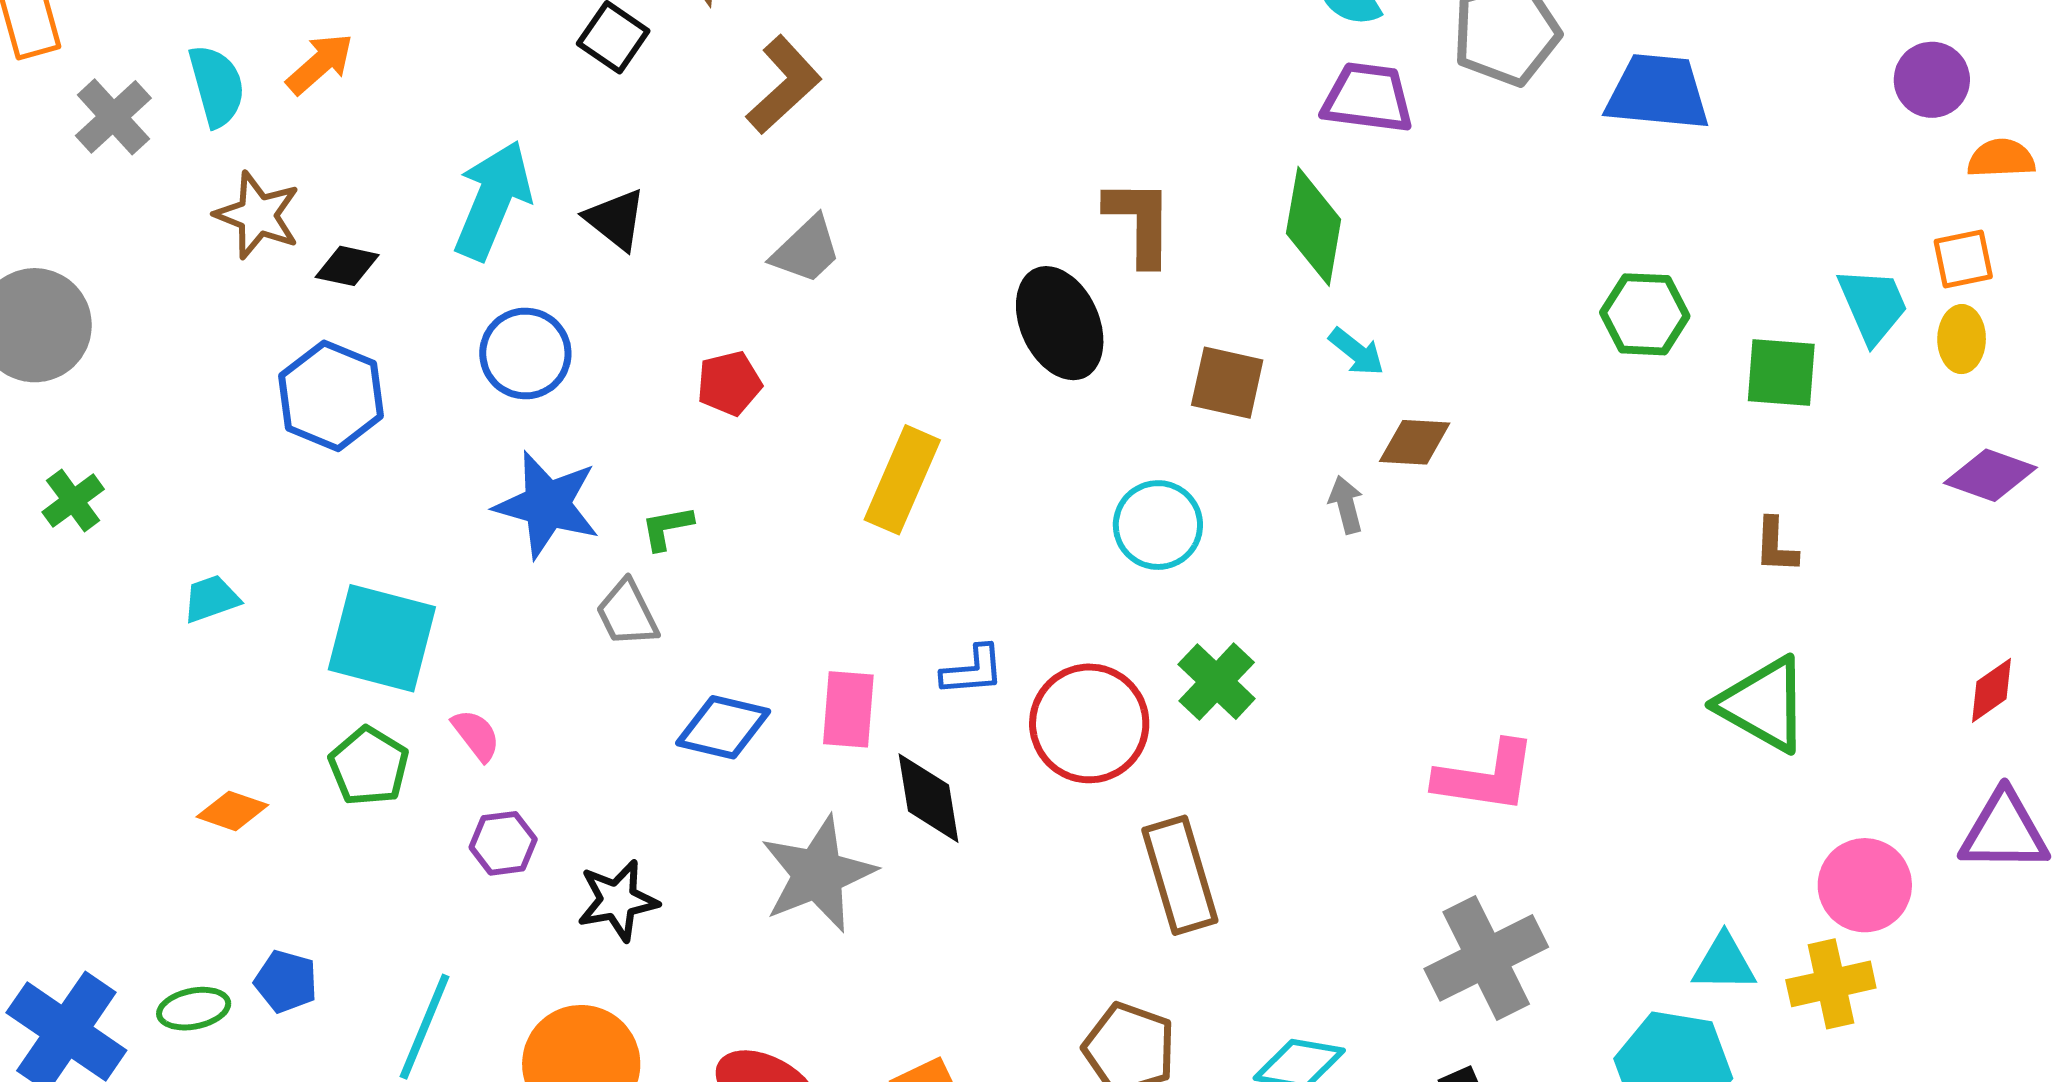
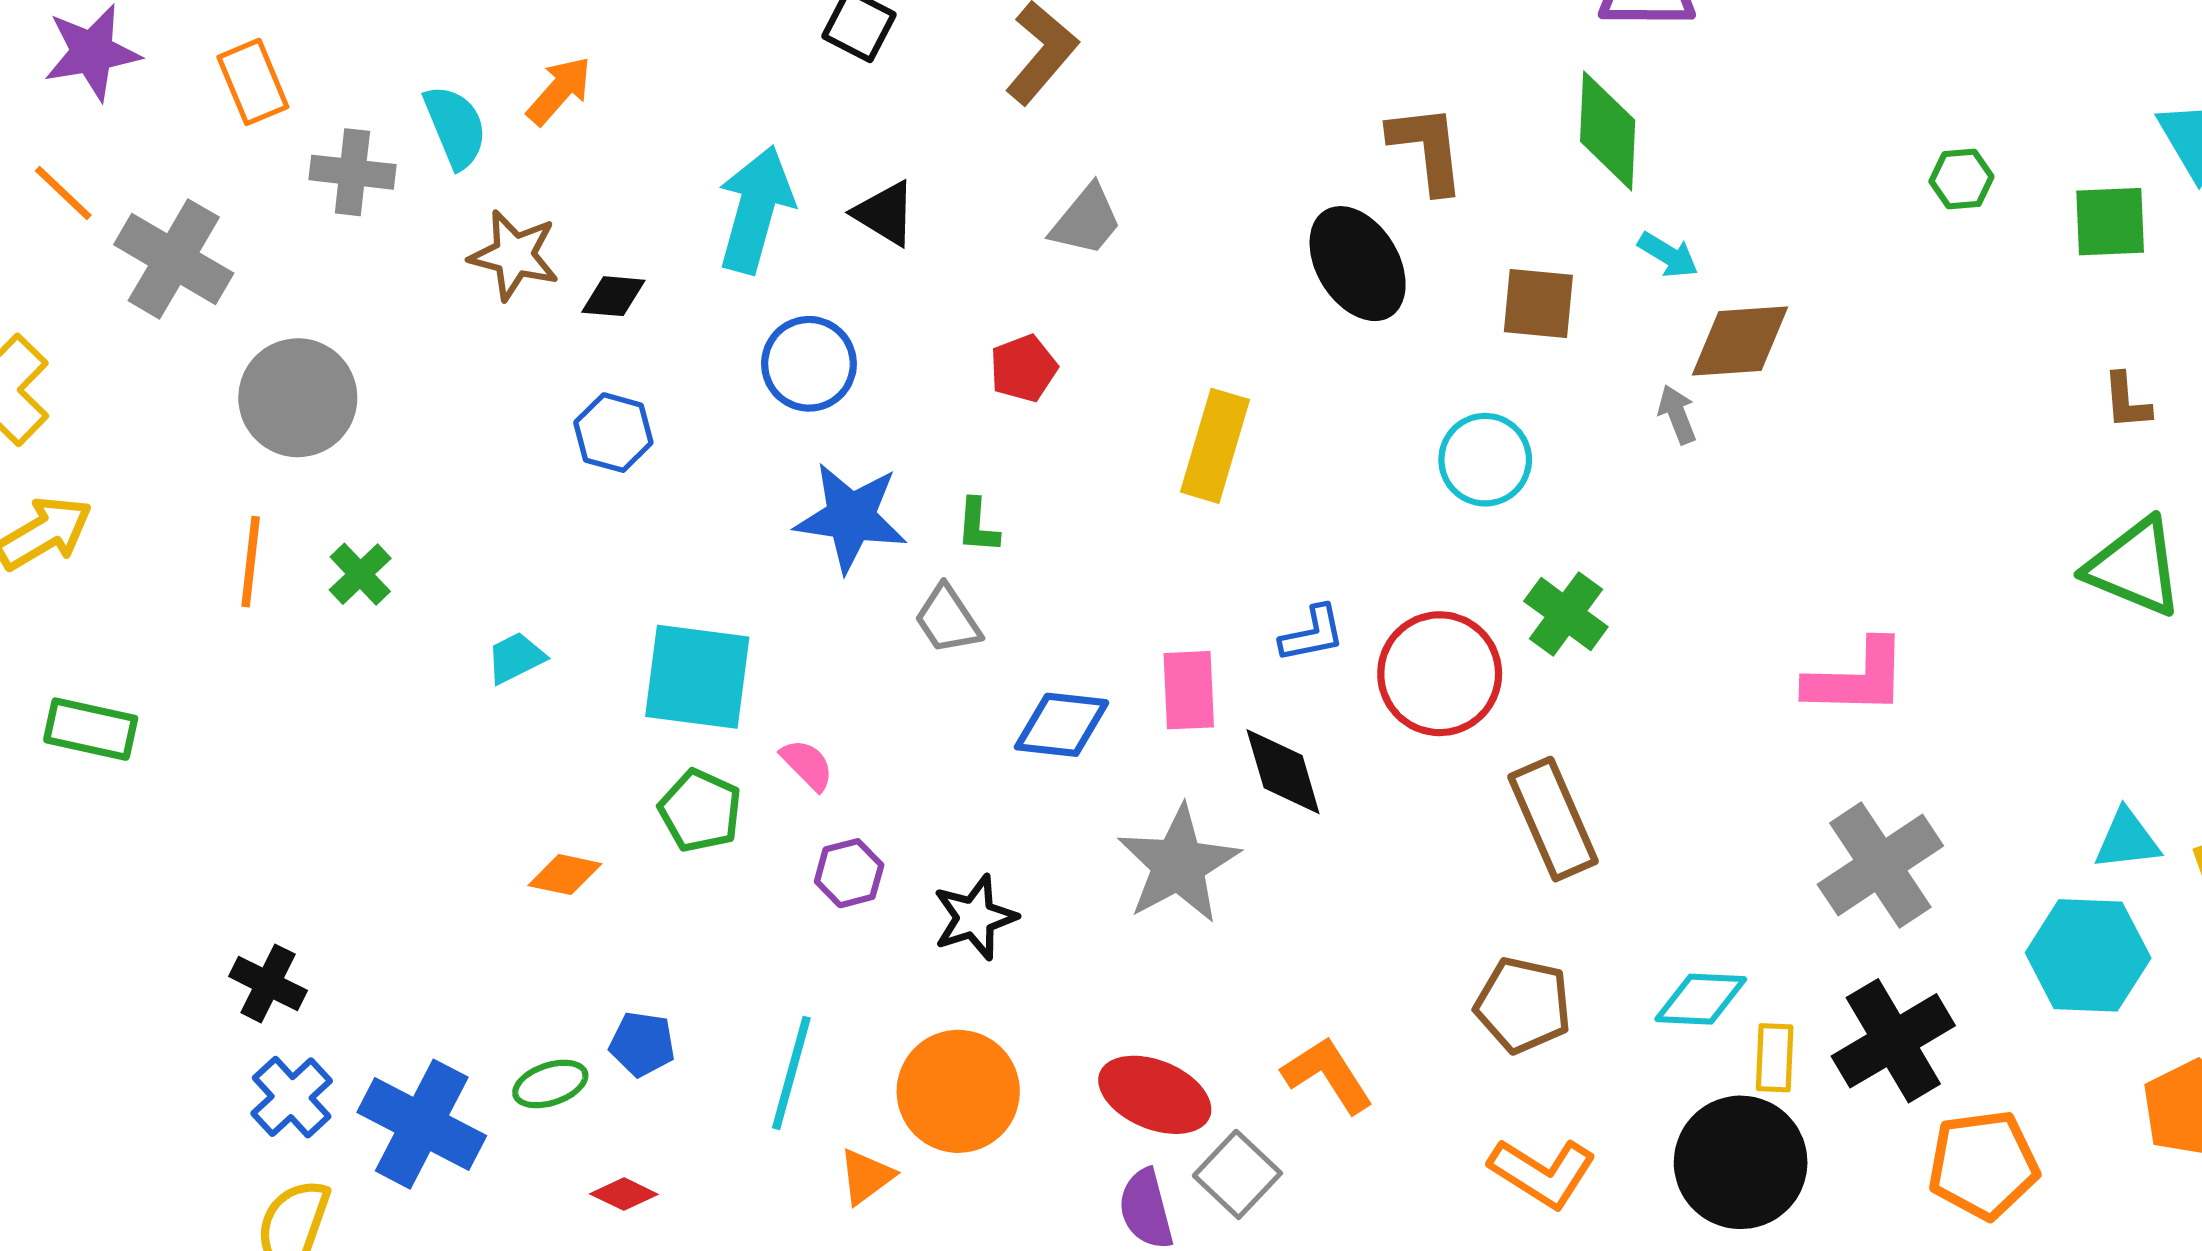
gray cross: (113, 117) -> (352, 172), turned -34
green hexagon: (1645, 314) -> (1961, 179), size x0.7
blue hexagon: (331, 396) -> (613, 433), size x0.7
brown diamond: (1415, 442) -> (1740, 341), size x1.4
green L-shape: (667, 528) -> (978, 526), turned -68

